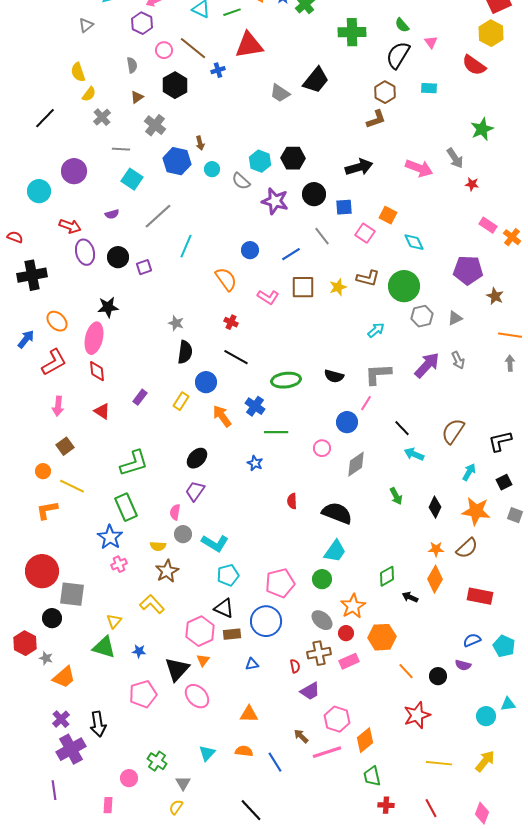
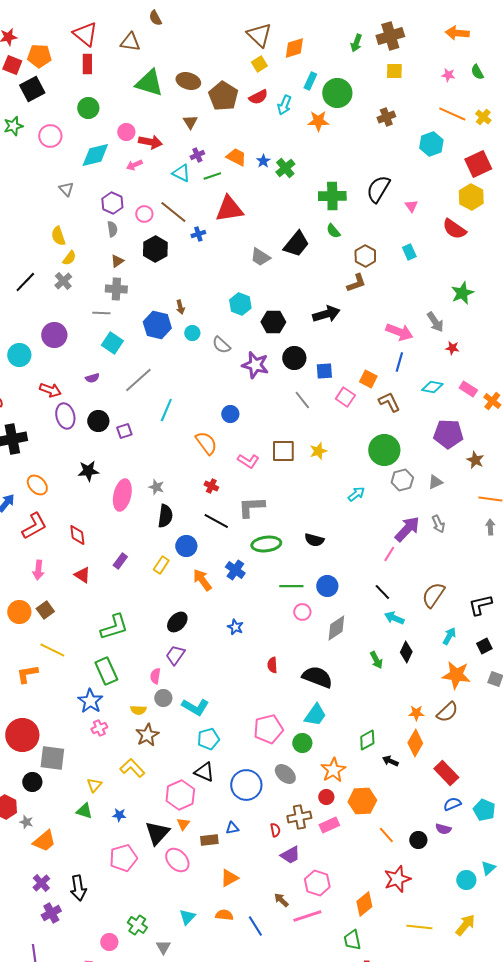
purple hexagon: (142, 23) -> (112, 203), moved
gray triangle: (86, 25) -> (66, 189), turned -35
green semicircle: (402, 25) -> (333, 231), moved
black semicircle: (398, 55) -> (378, 189), moved
cyan rectangle: (429, 88) -> (409, 252), turned 63
gray cross: (102, 117) -> (63, 281), moved
gray cross: (155, 125) -> (116, 289), moved, turned -35
cyan hexagon: (260, 161) -> (240, 304), moved
black arrow: (359, 167) -> (326, 314), moved
cyan diamond: (414, 242) -> (432, 387), moved, turned -55
blue line: (291, 254) -> (399, 362), moved, turned -42
brown L-shape: (368, 278) -> (389, 402), moved, turned -130
pink ellipse: (94, 338) -> (122, 495), moved
gray L-shape: (378, 374) -> (251, 507), moved
pink line: (366, 403) -> (389, 554), moved
green line: (276, 432) -> (291, 586), moved
orange circle: (43, 471) -> (19, 612), moved, size x1.5
black diamond: (435, 507) -> (406, 652), moved
pink pentagon: (280, 583) -> (268, 729), moved
red rectangle: (480, 596) -> (446, 773), moved, turned 35
gray ellipse: (322, 620) -> (285, 774), moved
brown rectangle: (232, 634) -> (209, 840), moved
green triangle: (104, 647) -> (84, 811), size x0.7
cyan triangle: (508, 704) -> (488, 868), turned -35
orange triangle: (249, 714) -> (229, 878), turned -30
orange diamond: (365, 740) -> (364, 904), moved
purple cross: (71, 749) -> (51, 913), size x0.7

